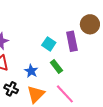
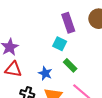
purple rectangle: (72, 41) -> (68, 23), moved

